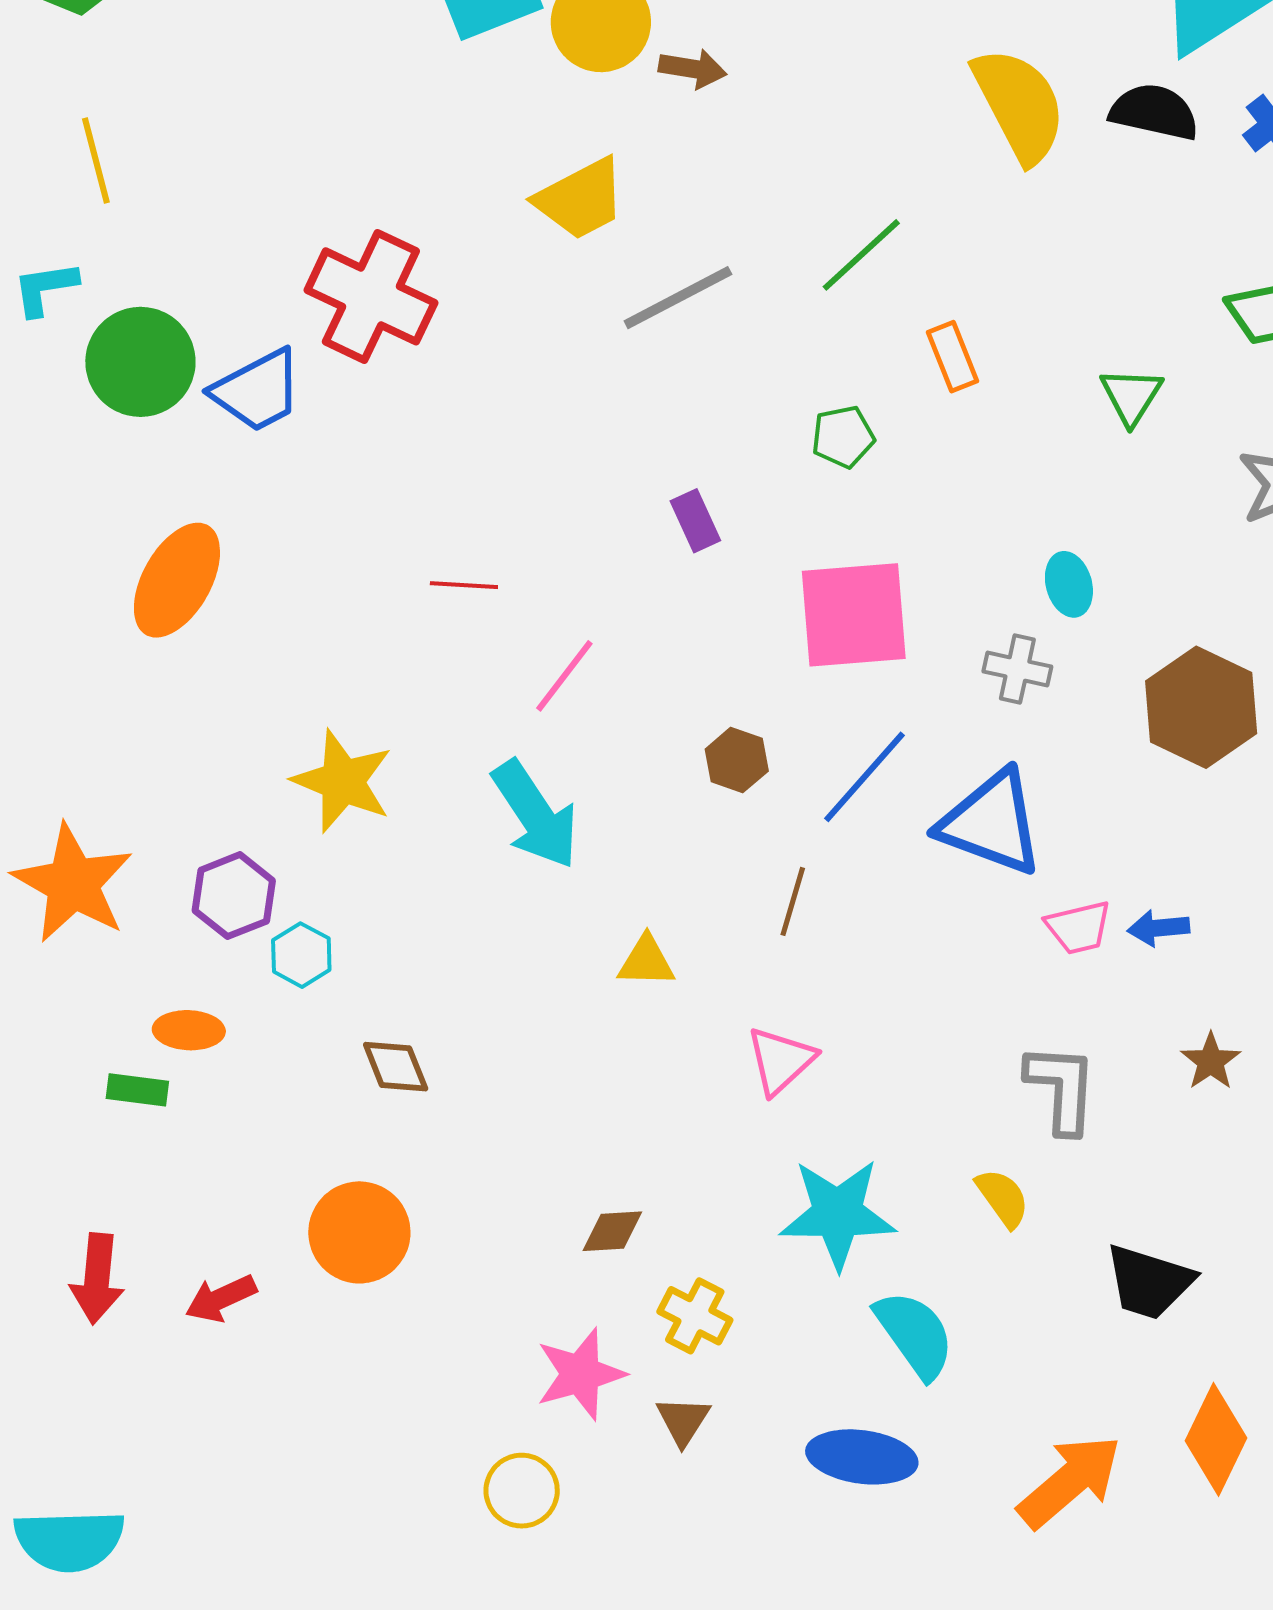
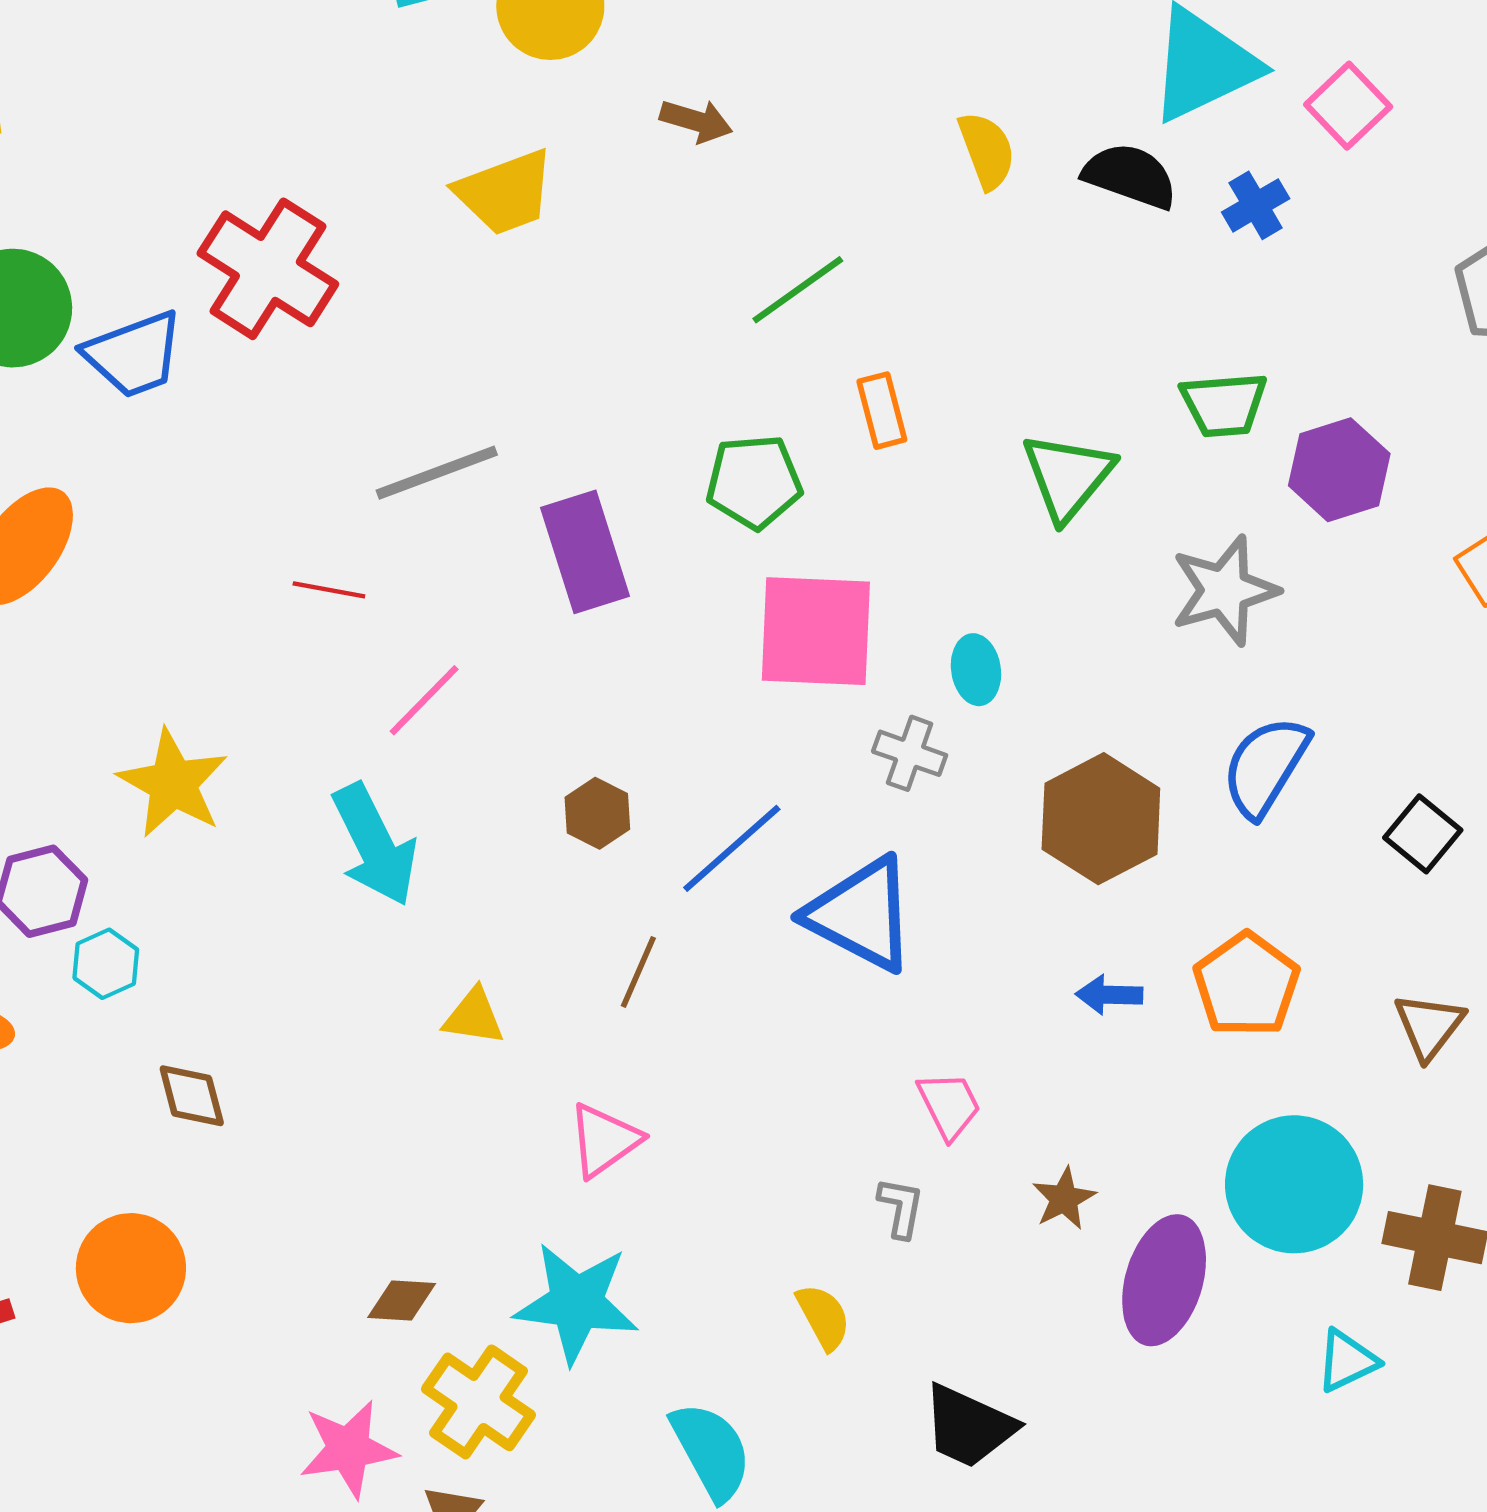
brown arrow: (693, 69) -> (696, 121), moved
yellow semicircle: (1019, 105) -> (987, 150), size x0.6
gray line: (678, 298) -> (437, 473), moved
green triangle: (1131, 396) -> (1068, 476), size x1.4
green pentagon: (843, 437) -> (754, 482), size x1.4
purple rectangle: (695, 521) -> (585, 552), size x1.8
pink square: (854, 615) -> (816, 631), moved
pink trapezoid: (1079, 927) -> (949, 1105), moved, turned -110
blue arrow: (1159, 928) -> (1109, 995), moved
gray L-shape: (1061, 1088) -> (901, 1208), size x0.6
cyan star: (838, 1214) -> (576, 1303), moved
yellow cross: (695, 1316) -> (479, 1402), size x1.4

